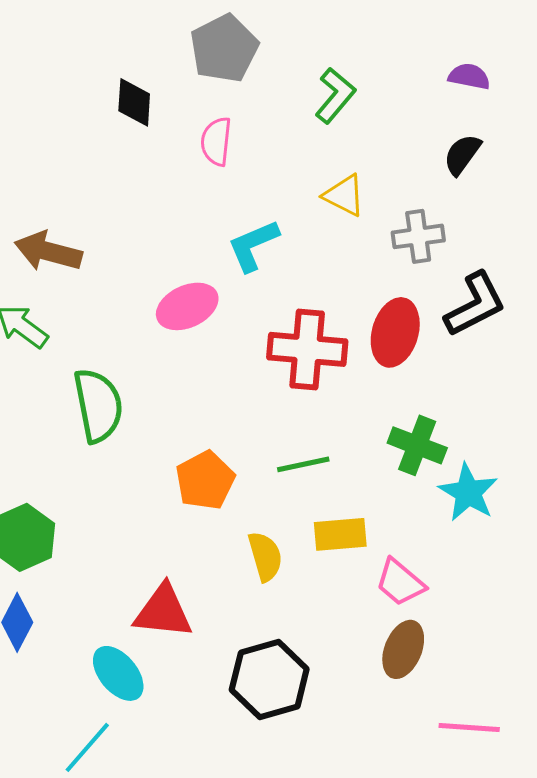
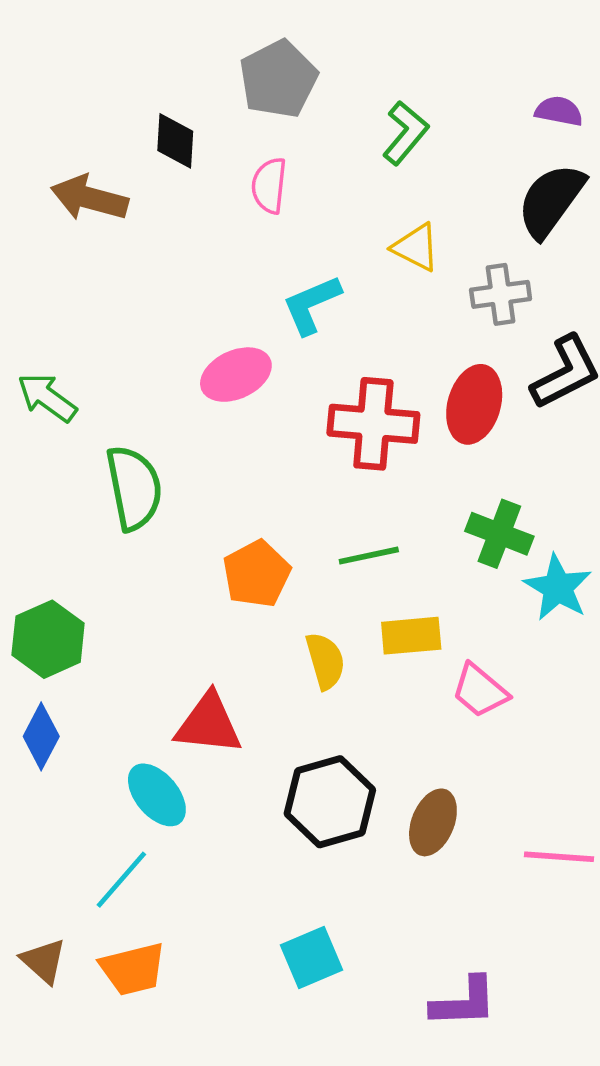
black semicircle: (462, 154) -> (551, 200), size x1.6
brown arrow: (48, 251) -> (89, 198), moved
brown ellipse: (403, 649) -> (433, 822), moved

